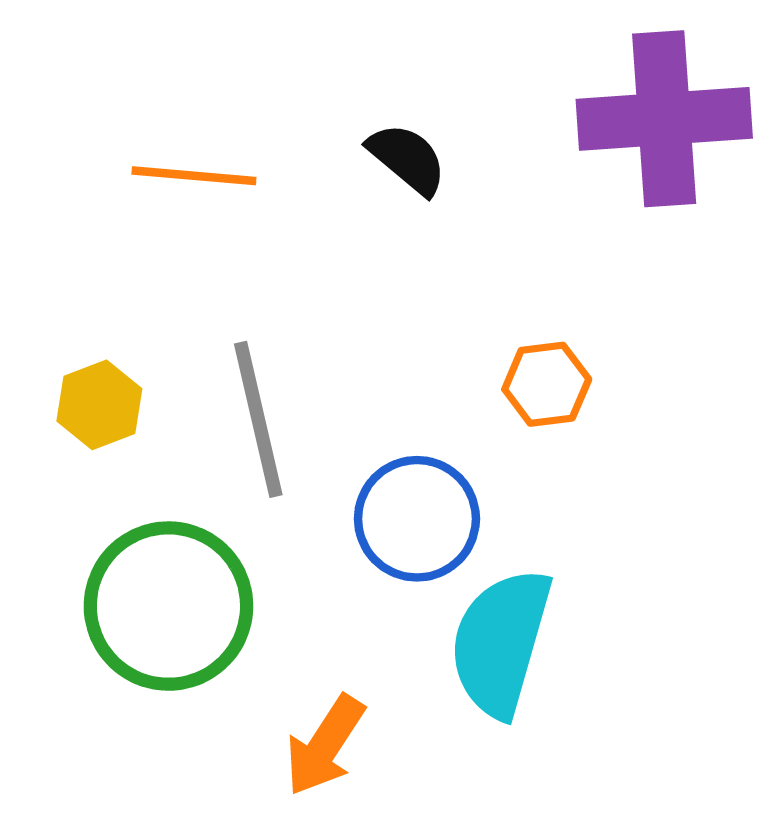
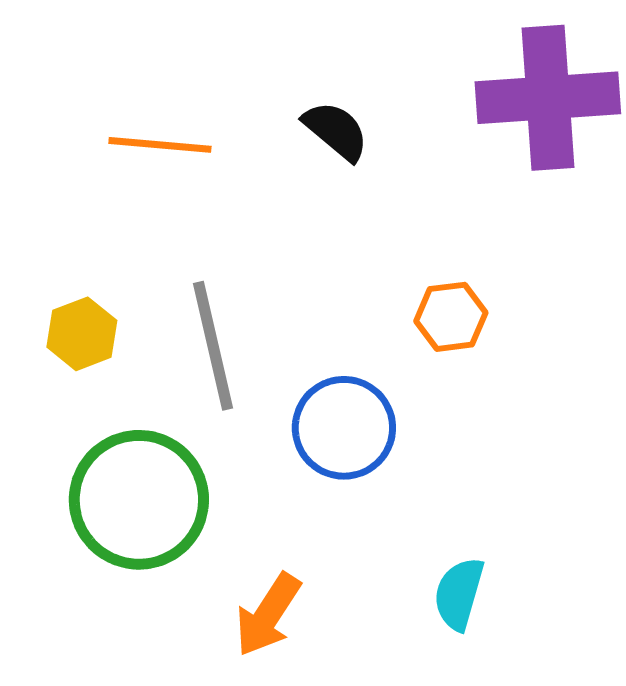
cyan semicircle: (501, 642) -> (459, 594), moved, size x0.6

